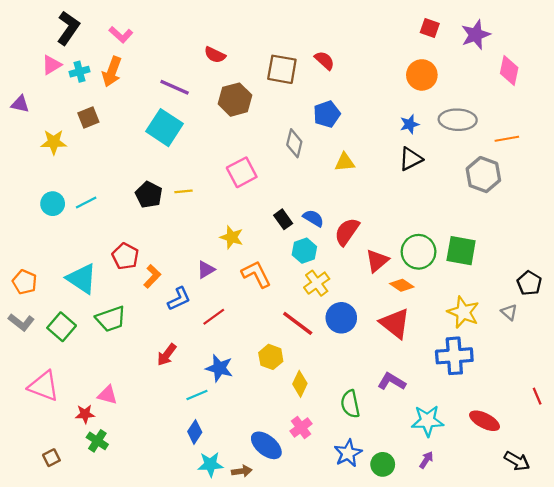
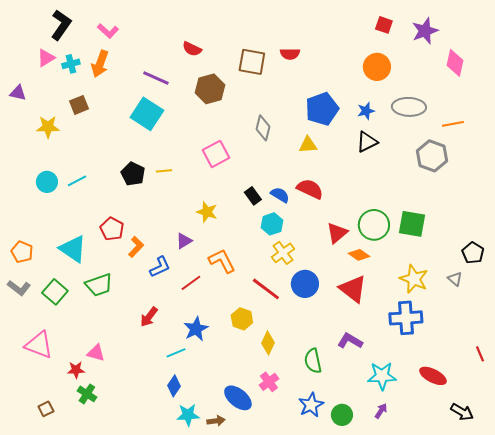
red semicircle: (325, 60) -> (290, 54), turned 138
blue pentagon: (327, 114) -> (322, 109), moved, size x1.4
red semicircle: (347, 232) -> (310, 189), moved, turned 80
orange L-shape: (256, 274) -> (222, 261), moved
blue star: (219, 368) -> (196, 329), turned 30

